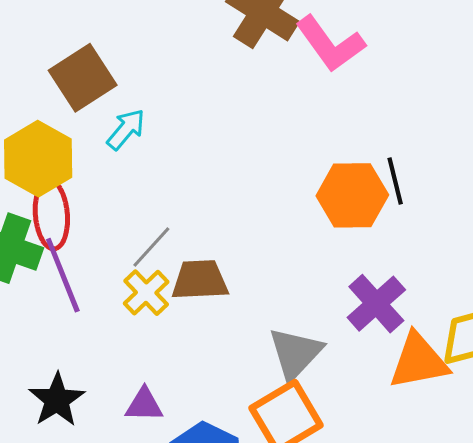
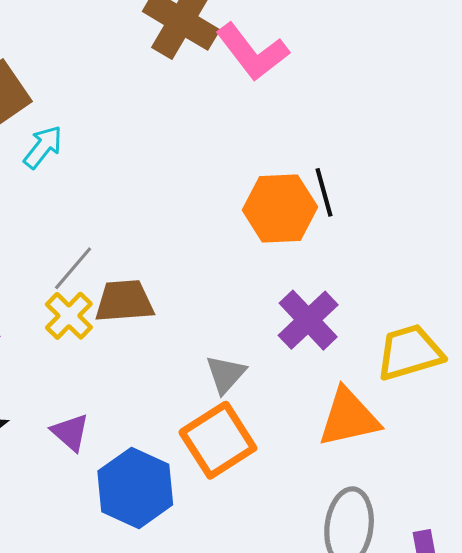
gray triangle: (295, 353) -> (226, 374), size x0.7
orange triangle: (419, 361) -> (349, 418), moved
purple triangle: (144, 405) -> (70, 432), turned 42

